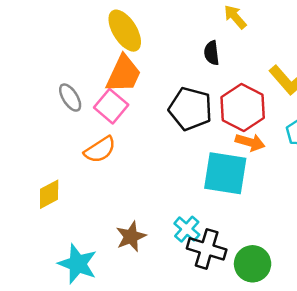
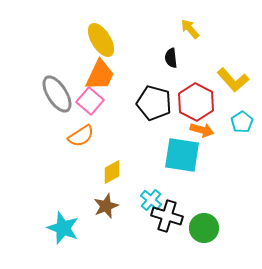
gray ellipse: (70, 98) -> (57, 94), size x1.6
yellow diamond: (49, 194) -> (112, 172), moved

